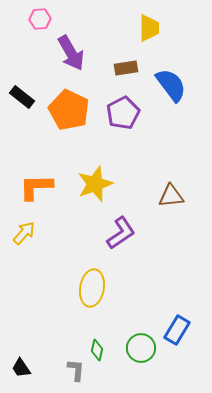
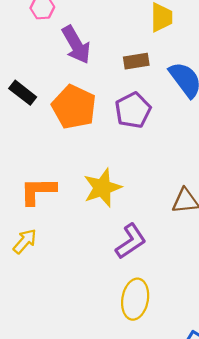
yellow ellipse: (92, 288) -> (135, 299), moved

